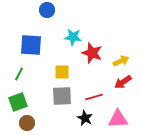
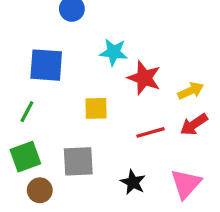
gray square: (62, 96) -> (78, 161), moved
red line: (94, 97) -> (151, 132), moved
pink triangle: (118, 119) -> (186, 184), turned -45

